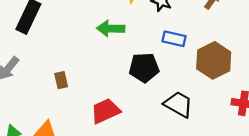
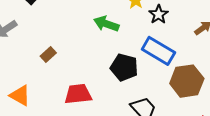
blue rectangle: (174, 39) -> (158, 51), size x1.5
brown rectangle: (61, 80) -> (48, 55), turned 42

